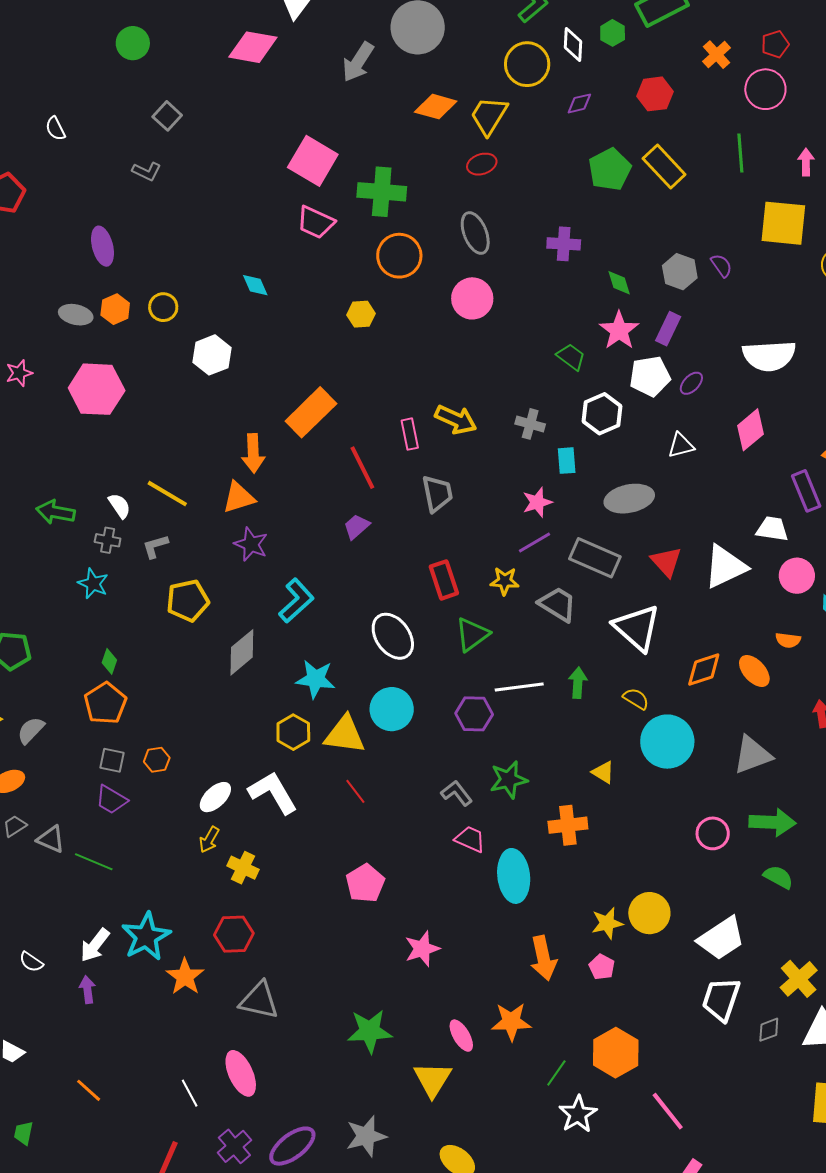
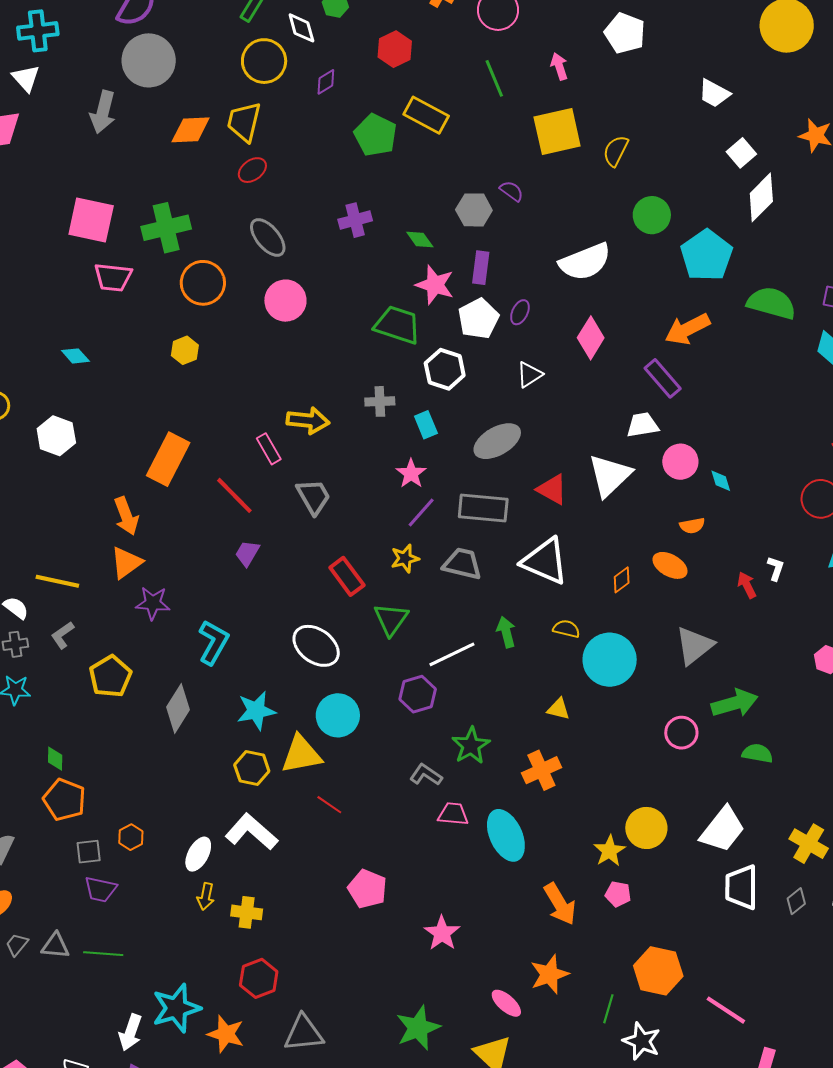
green trapezoid: (571, 357) -> (397, 325), size x1.6
orange diamond: (704, 670) -> (622, 580), size x0.7
cyan star: (146, 937) -> (176, 1008), turned 30

